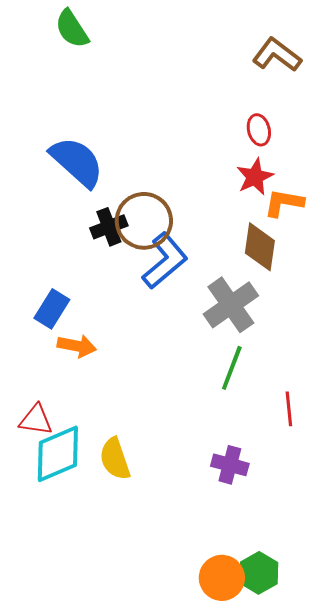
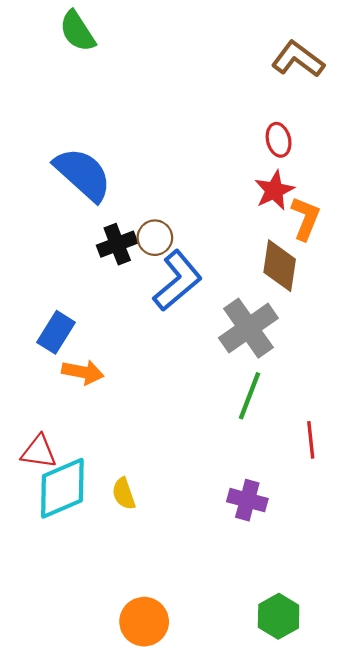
orange L-shape: (284, 203) -> (305, 218), turned 102
brown circle: (144, 221) -> (155, 238), size x0.6
yellow semicircle: (115, 459) -> (124, 494), size x0.7
orange circle: (222, 578) -> (144, 622), moved

